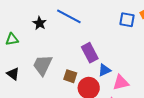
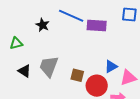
purple rectangle: (90, 53) -> (97, 25), moved, turned -54
black triangle: (13, 74) -> (24, 71), moved

